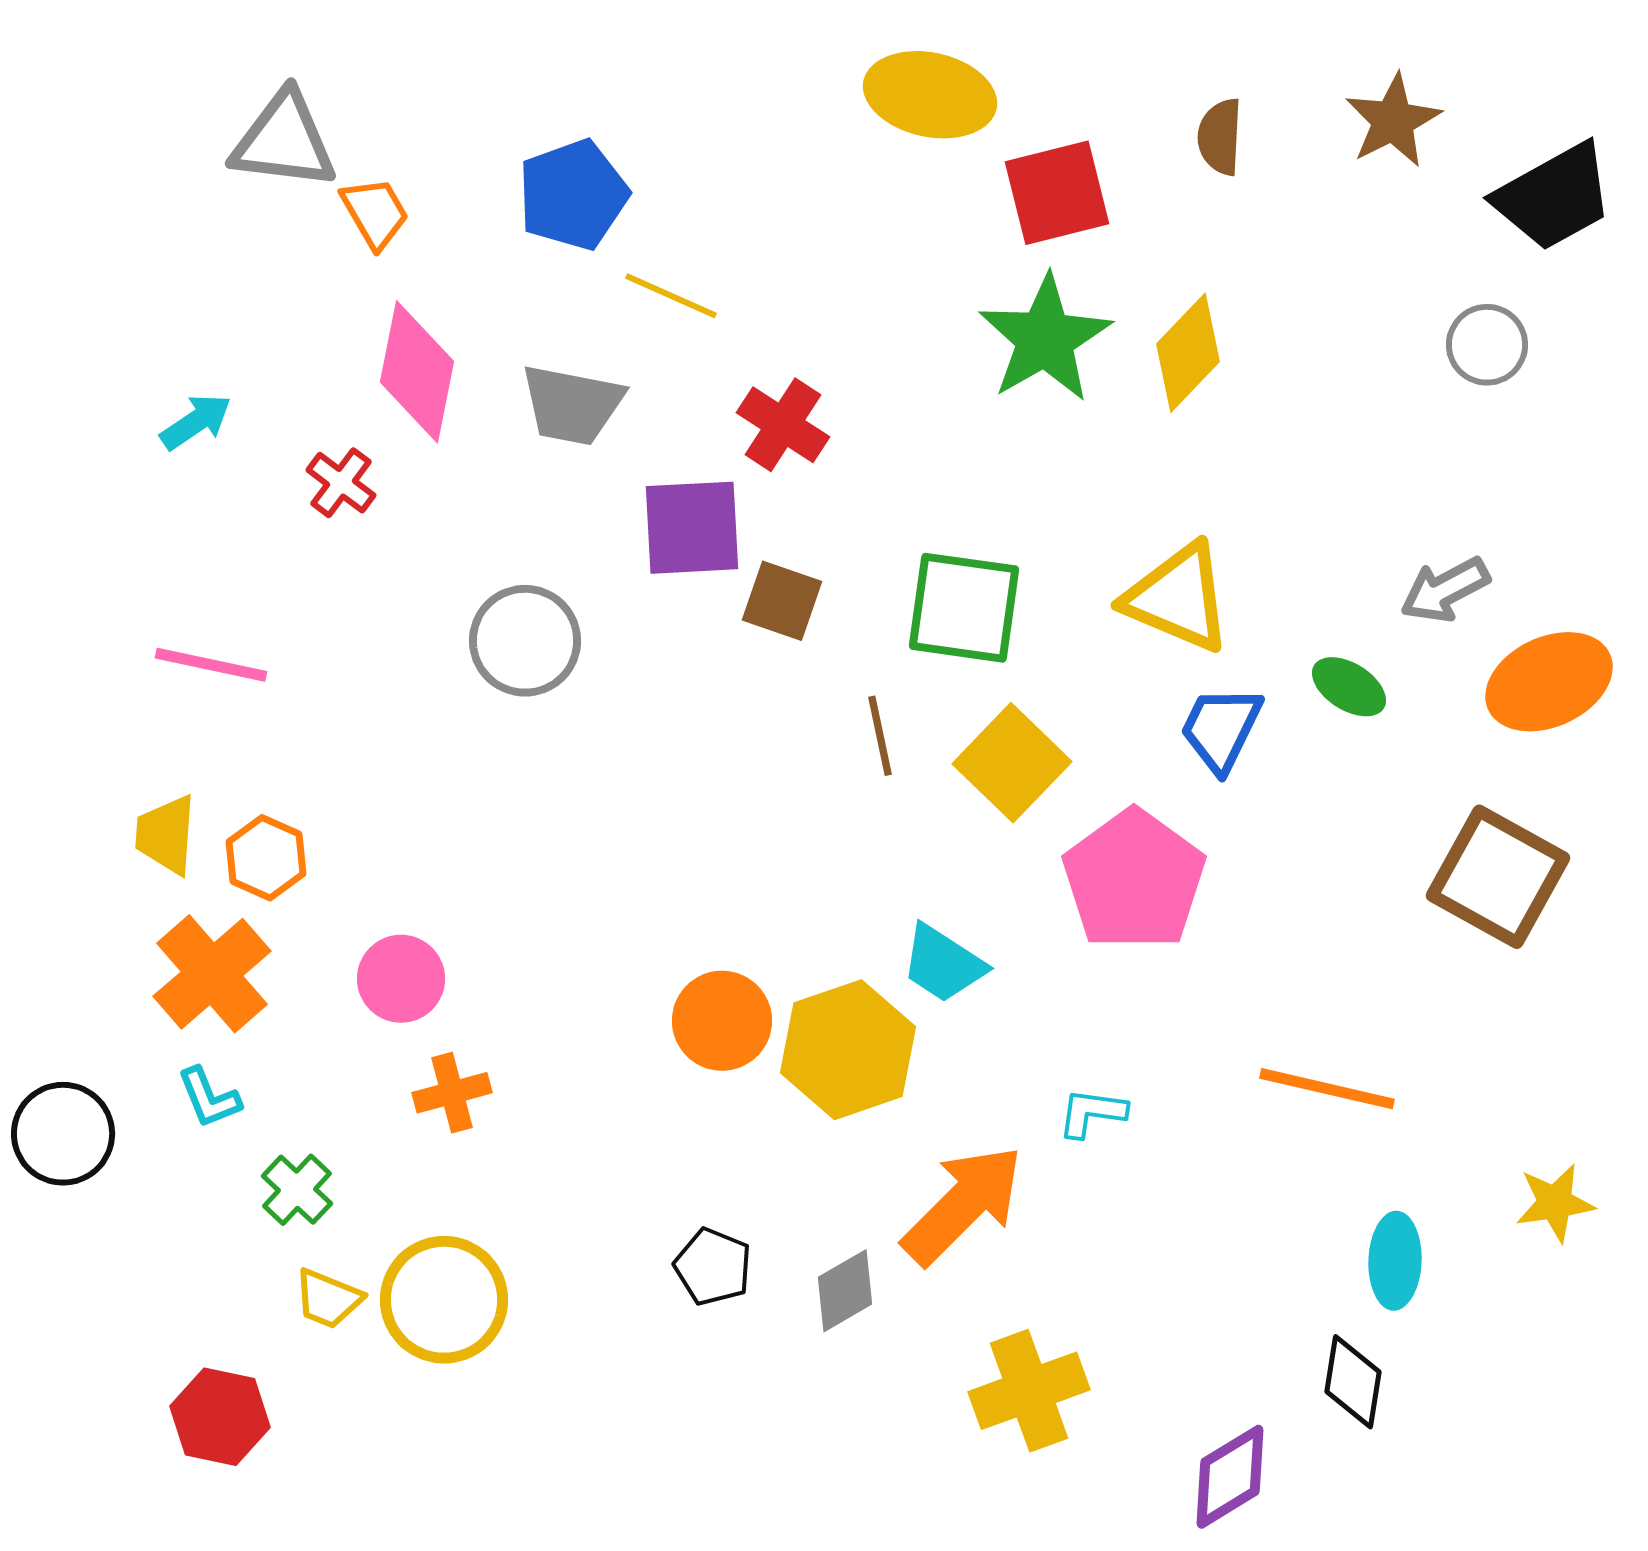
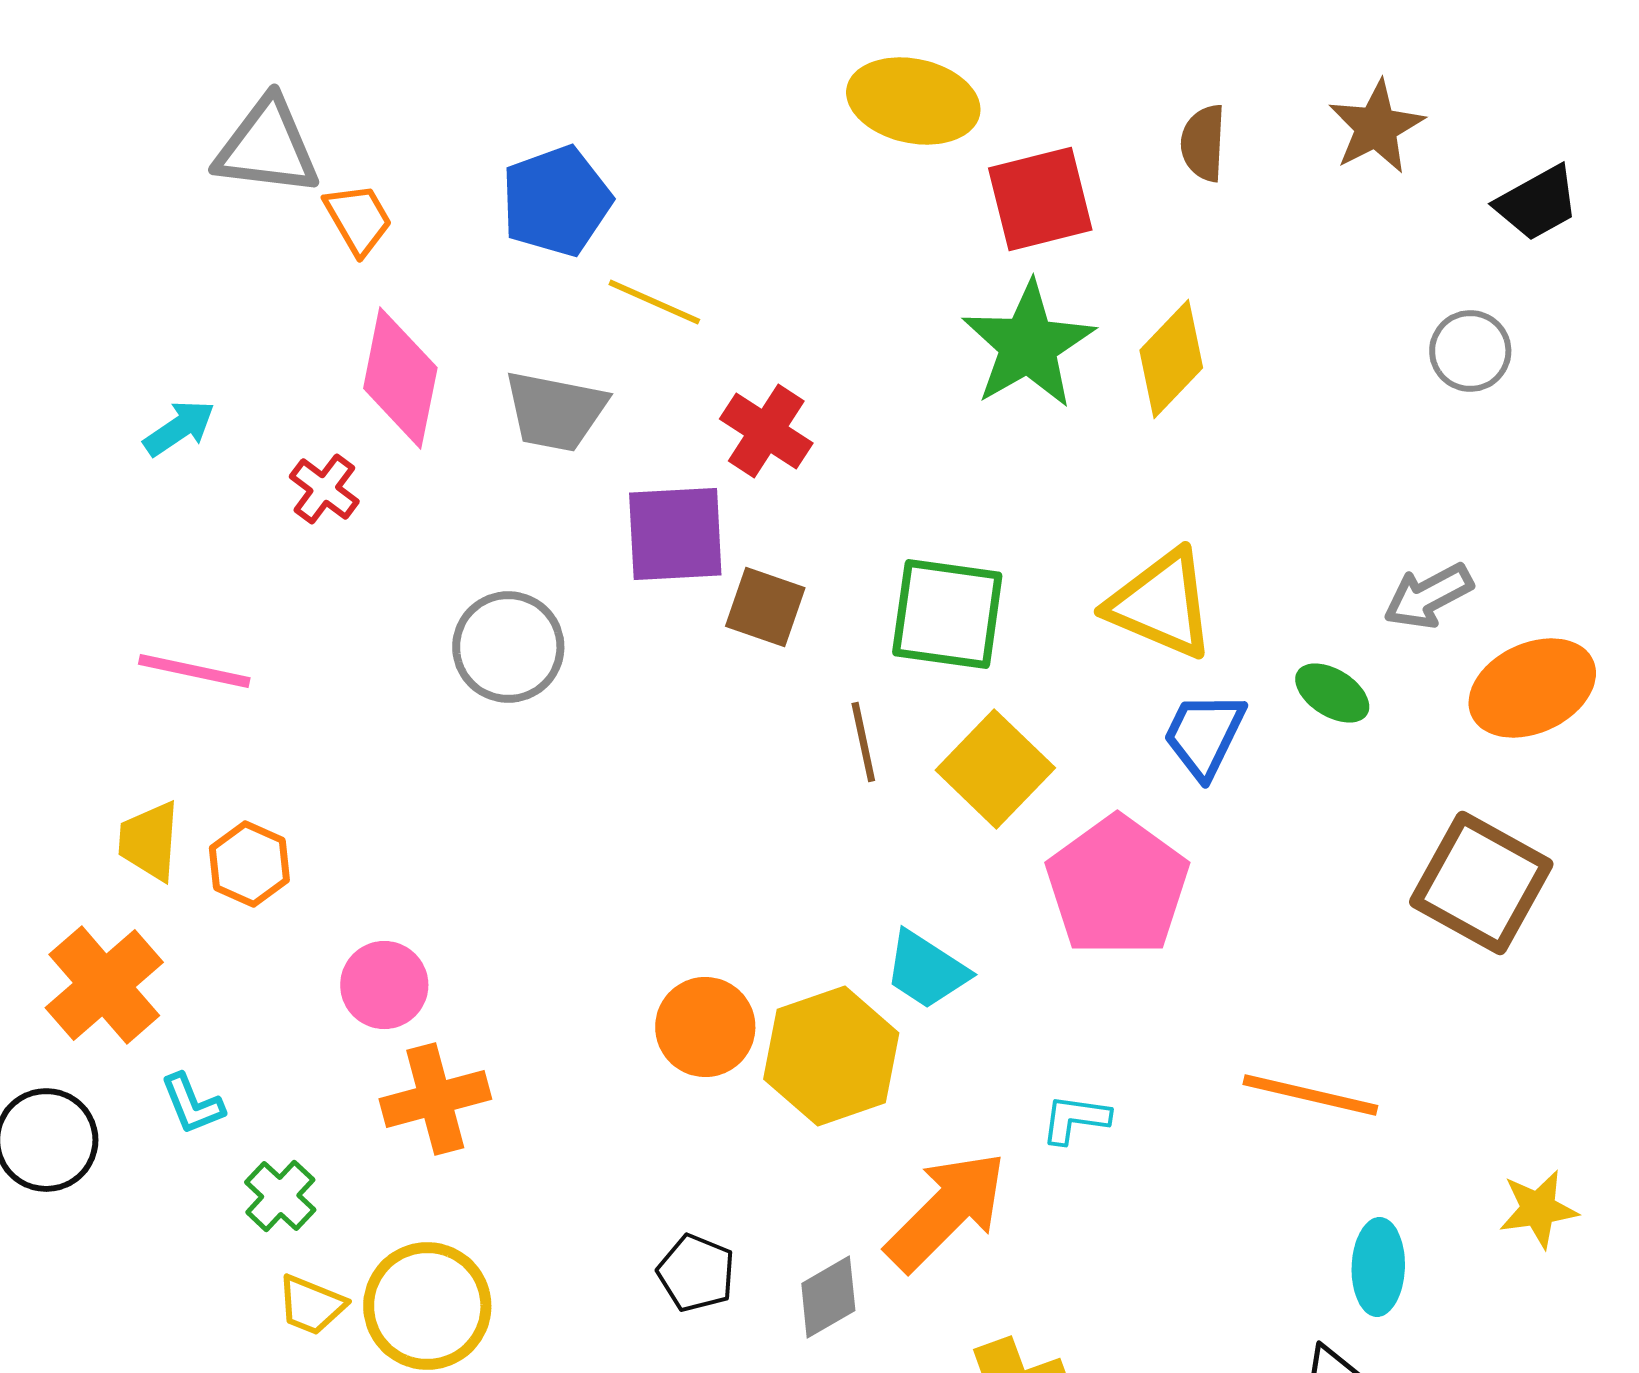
black trapezoid: (1554, 197) -> (1537, 203), size x0.7
orange cross: (212, 974) -> (104, 985), moved
orange cross: (452, 1093) -> (435, 1099), size x1.4

